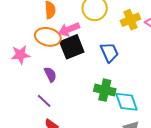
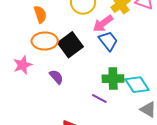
pink arrow: (69, 29) -> (103, 23), moved
purple line: (44, 101) -> (99, 99), moved

